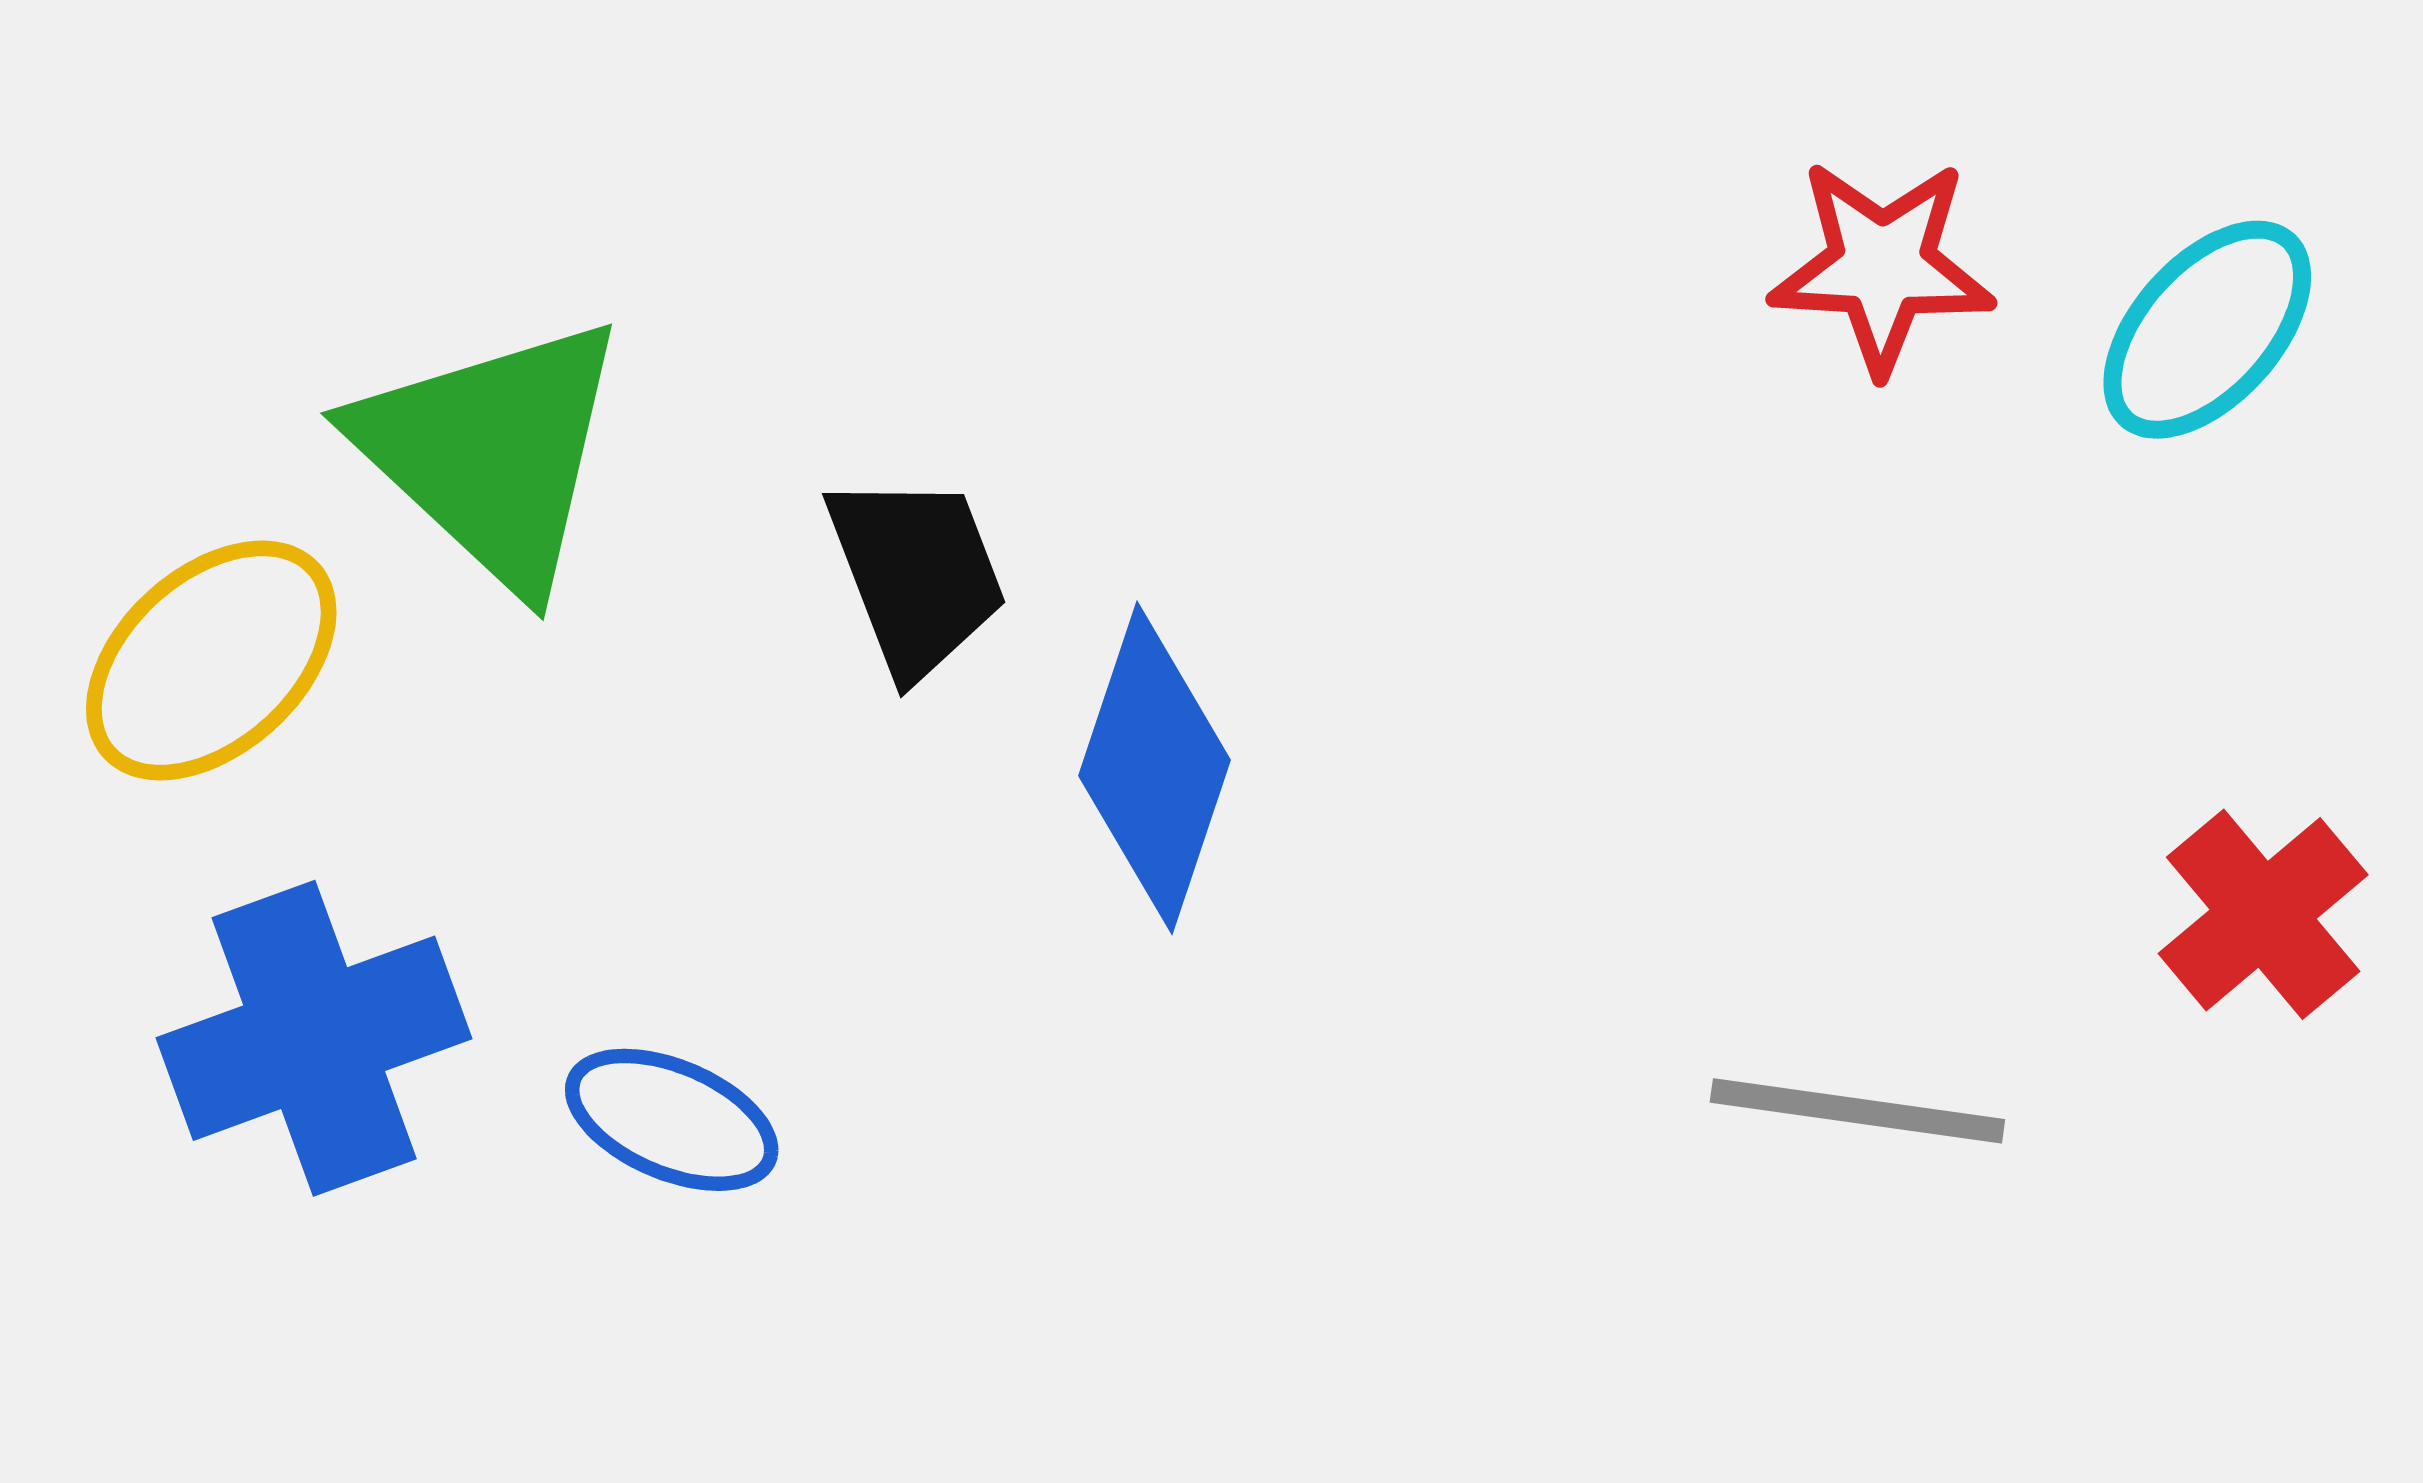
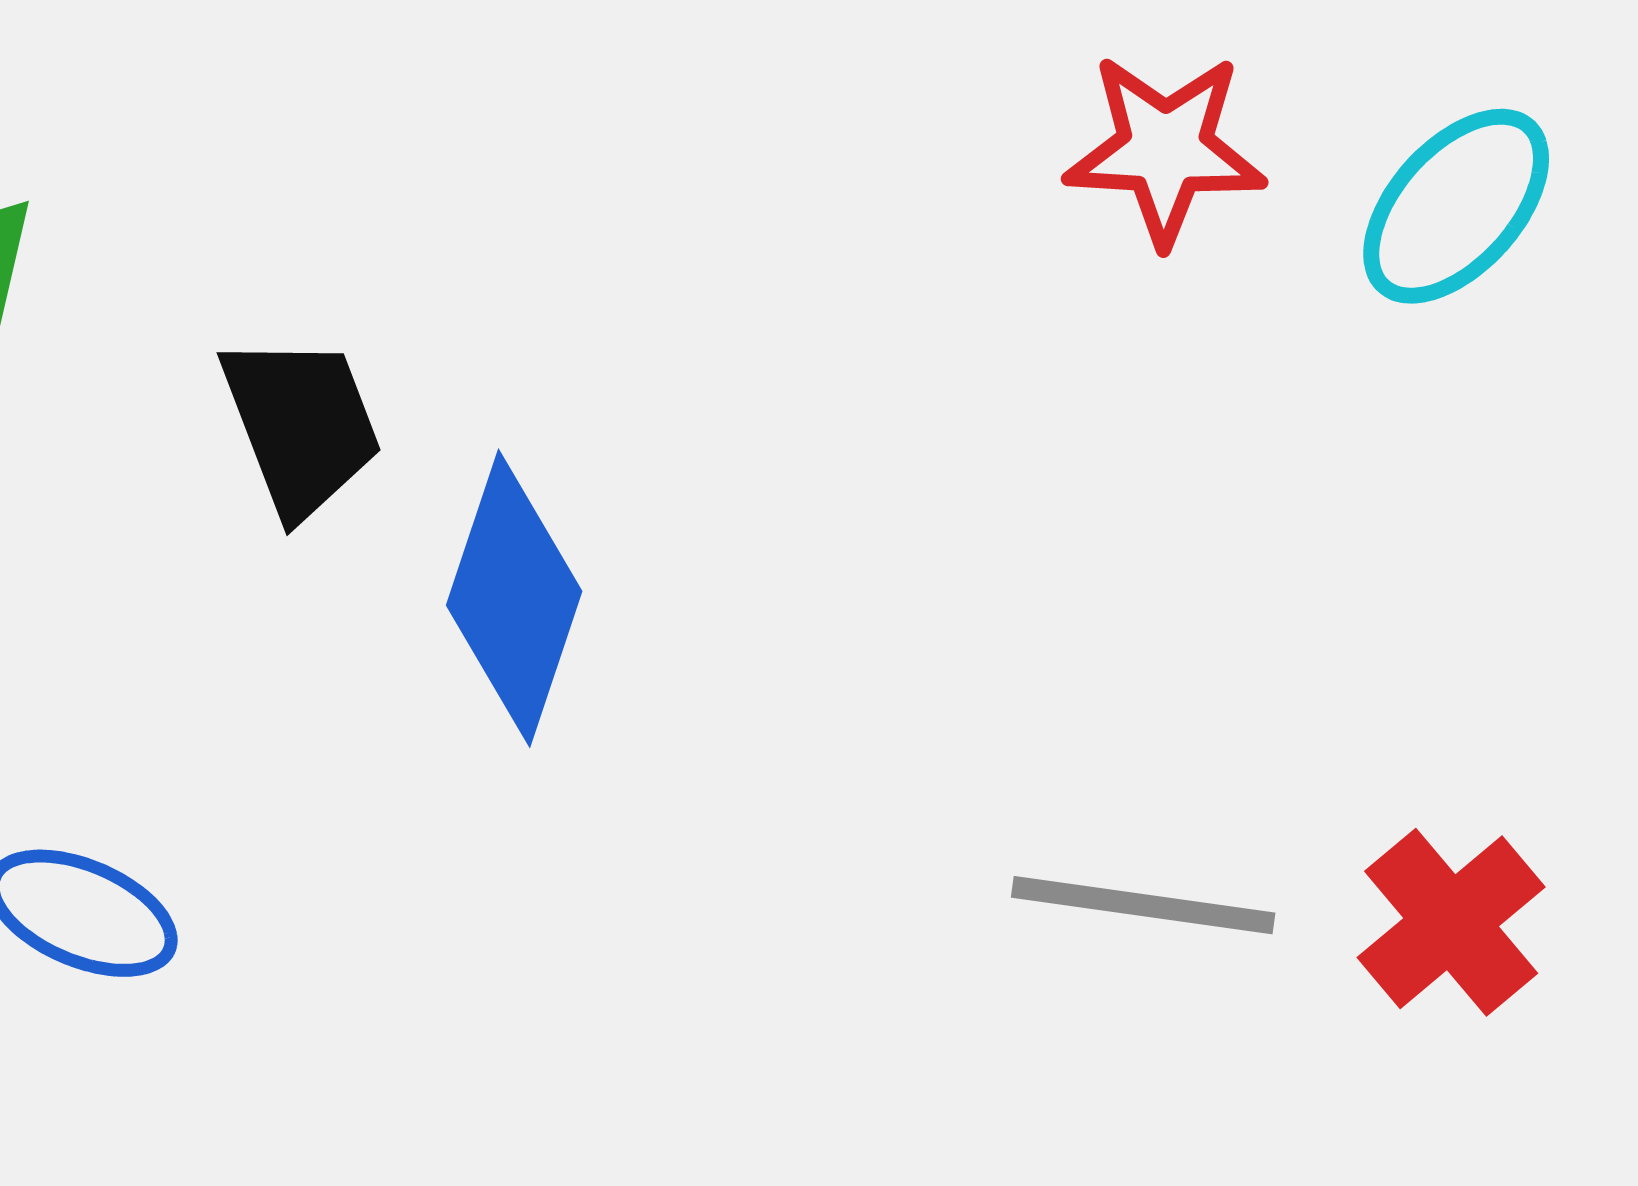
red cross: (2263, 914) -> (1451, 922), moved

